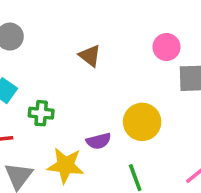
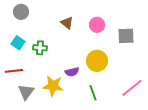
pink circle: (166, 47) -> (97, 25), moved
green cross: (41, 113) -> (40, 48), moved

